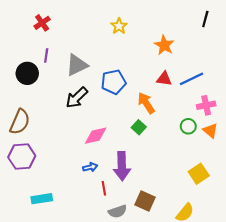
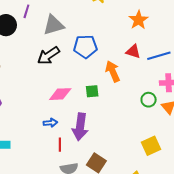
green square: (139, 127) -> (92, 91), moved, turned 32

